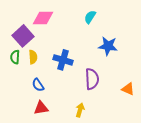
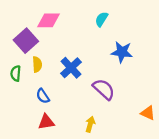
green semicircle: (15, 57) -> (16, 73), moved
blue cross: (63, 60) -> (71, 68), turned 30
purple semicircle: (92, 79) -> (104, 89), turned -45
orange triangle: (128, 89) -> (148, 113), moved

